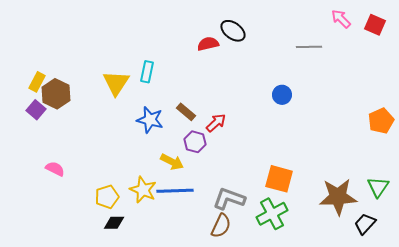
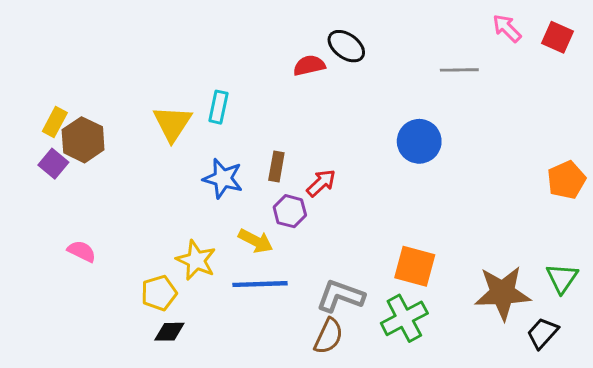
blue circle: (282, 95) -> (419, 141), size x1.5
brown rectangle: (186, 112) -> (276, 167), turned 60
yellow star: (143, 190) -> (196, 260), moved

